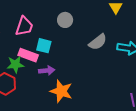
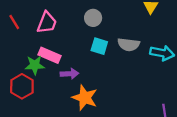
gray semicircle: (98, 42) -> (129, 44), turned 42
cyan square: (44, 46) -> (99, 46), moved

